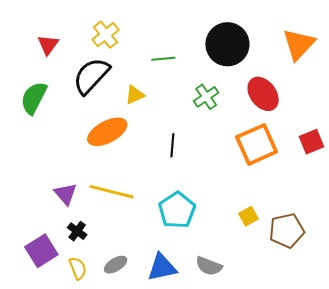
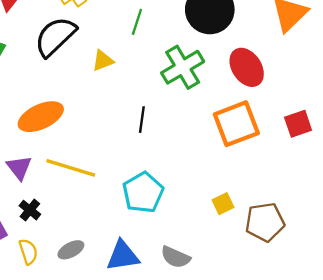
green line: (163, 59) -> (137, 22), turned -70
green cross: (206, 97) -> (183, 67), size x1.5
orange ellipse: (107, 132) -> (41, 117), moved

